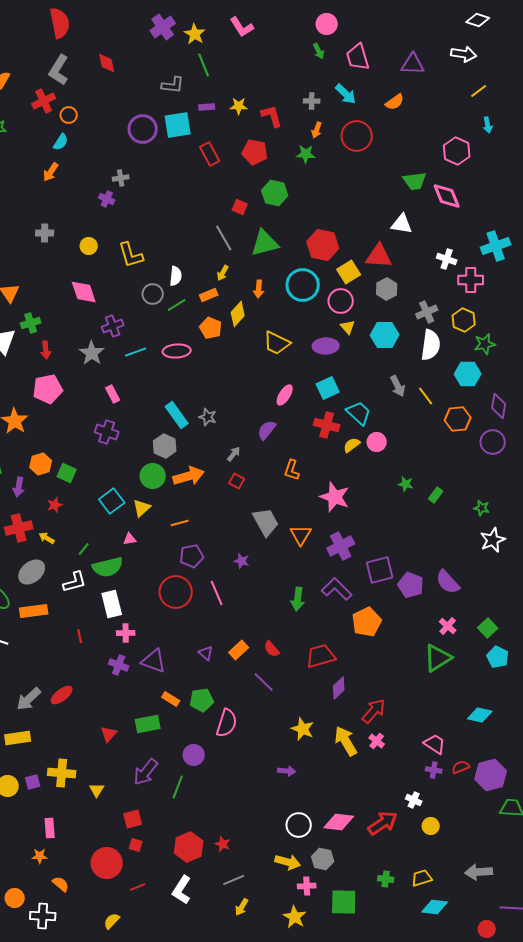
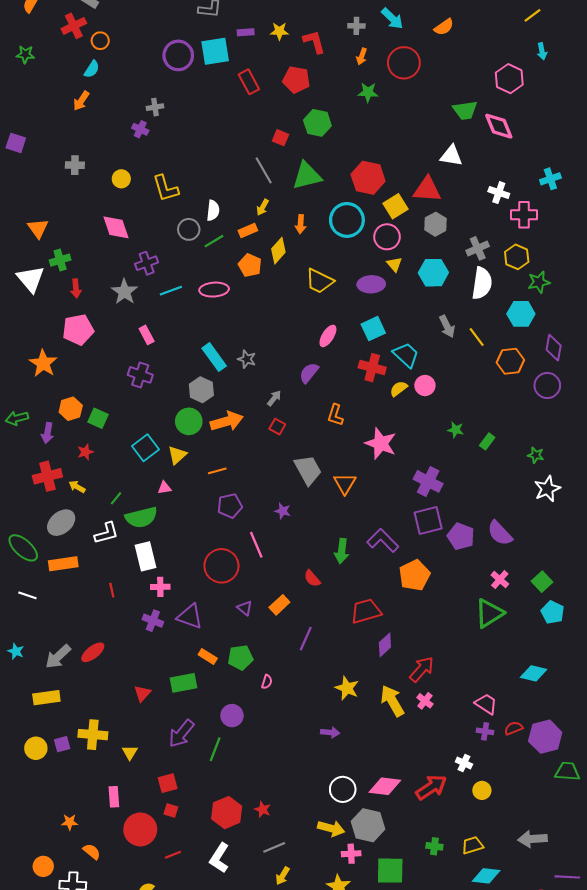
green star: (306, 154) -> (368, 92), moved
cyan cross: (496, 246) -> (550, 179), size x0.7
purple cross: (341, 546) -> (428, 481), moved, turned -36
red circle: (176, 592) -> (221, 566), moved
red semicircle: (272, 649) -> (312, 578), moved
purple line: (264, 682) -> (306, 639), turned 70
pink semicircle: (227, 723) -> (267, 682), size x0.5
pink rectangle: (50, 828) -> (114, 797), moved
gray hexagon: (323, 859) -> (368, 825), size x1.4

